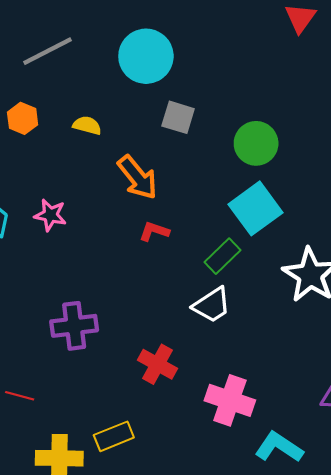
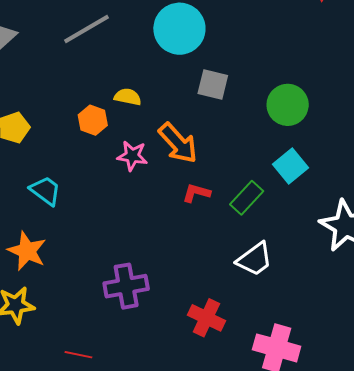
orange hexagon: (23, 118) -> (93, 120), moved
cyan square: (255, 208) -> (290, 166), size x0.7
pink star: (50, 215) -> (132, 156), moved
green rectangle: (222, 256) -> (247, 198), moved

